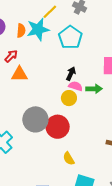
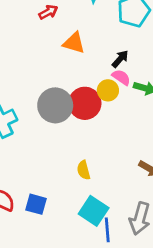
orange triangle: (20, 74) -> (74, 43), moved
red circle: (58, 127) -> (85, 103), moved

